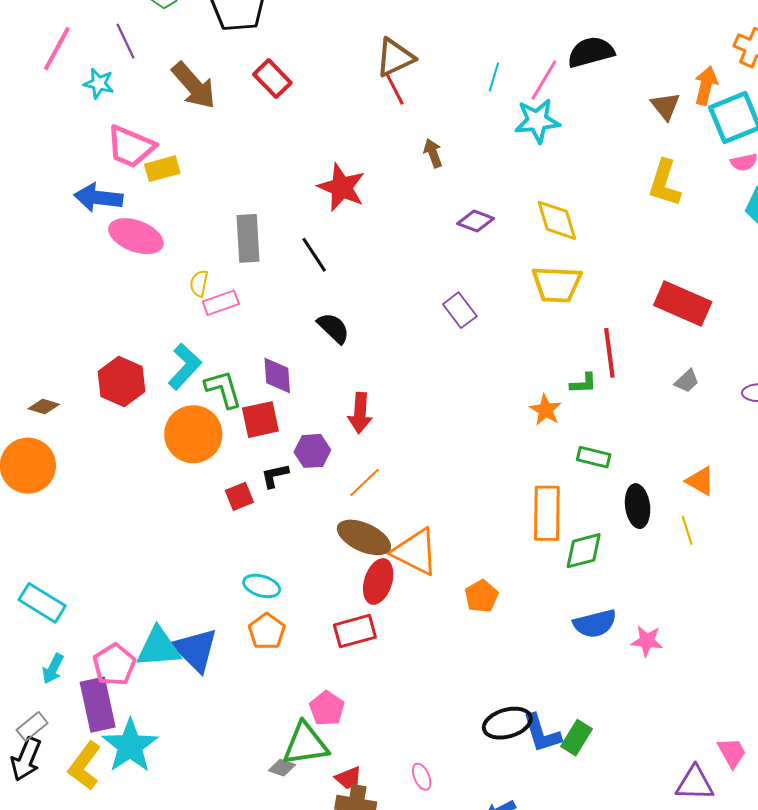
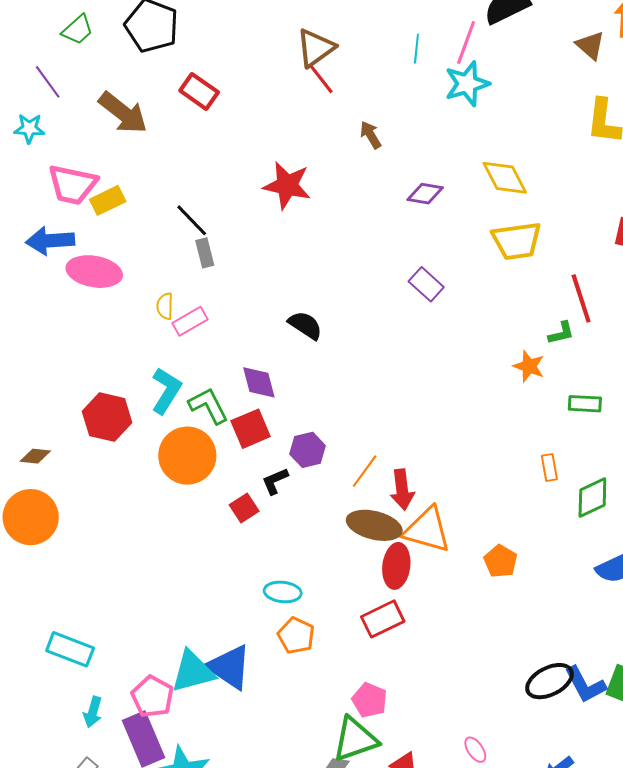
gray rectangle: (248, 238) -> (205, 253), size x0.6
black line: (314, 255) -> (192, 220), moved
red arrow: (360, 413) -> (402, 490), moved
orange rectangle: (547, 513) -> (549, 468), size x0.5

